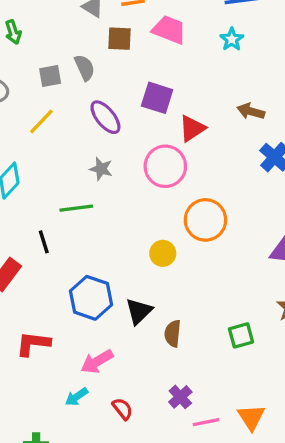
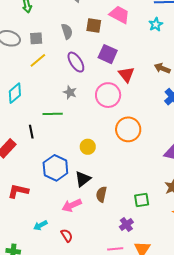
brown square: (119, 39) -> (94, 25), moved
gray square: (50, 76) -> (36, 38), moved
red triangle: (192, 128) -> (126, 74), turned -42
yellow circle: (163, 253) -> (88, 147), moved
pink arrow: (97, 362) -> (72, 205), moved
purple cross: (180, 397) -> (126, 225), moved

